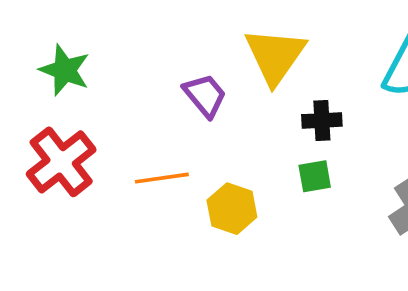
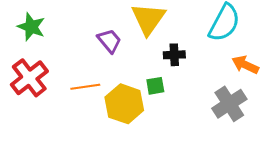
green square: (315, 176) -> (155, 86), moved
yellow hexagon: (232, 209) -> (124, 104), size x1.4

